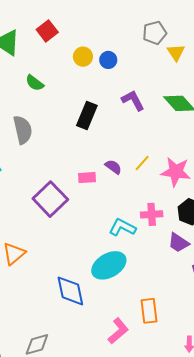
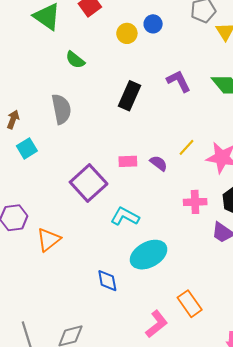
blue circle: (108, 60) -> (153, 24), moved
purple semicircle: (113, 167) -> (159, 163), moved
cyan L-shape: (122, 227) -> (125, 216), moved
blue diamond: (70, 291) -> (107, 281), size x0.7
orange rectangle: (149, 311) -> (190, 304), turned -30

